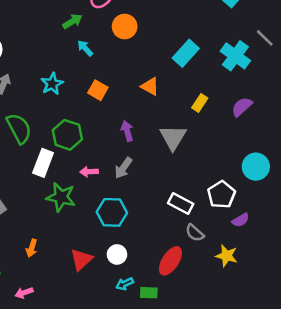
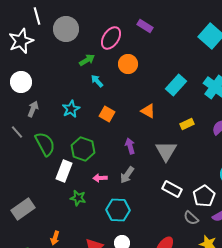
yellow rectangle: (200, 103) -> (187, 124), turned 32
green star: (61, 197) -> (78, 198), size x0.7
white rectangle: (181, 204) -> (172, 189), moved
gray semicircle: (195, 233) -> (191, 218), moved

